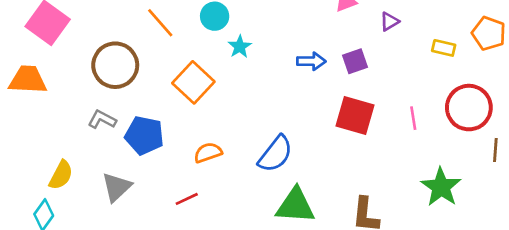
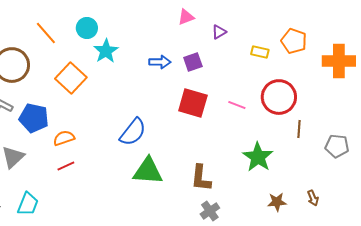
cyan star: (240, 47) -> (106, 51), size x1.4
pink line: (413, 118) -> (237, 105), turned -60
orange semicircle: (208, 153) -> (64, 138), moved

